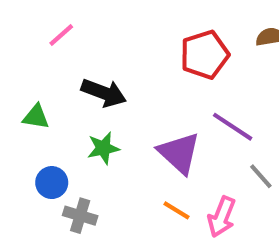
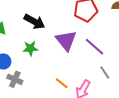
purple triangle: (179, 153) -> (66, 40), moved

